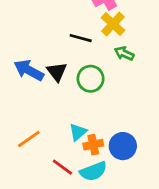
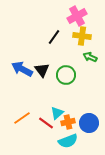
yellow cross: (113, 24) -> (82, 36), turned -36
black line: (81, 38) -> (54, 37), moved, turned -70
red line: (62, 167) -> (46, 123), moved

